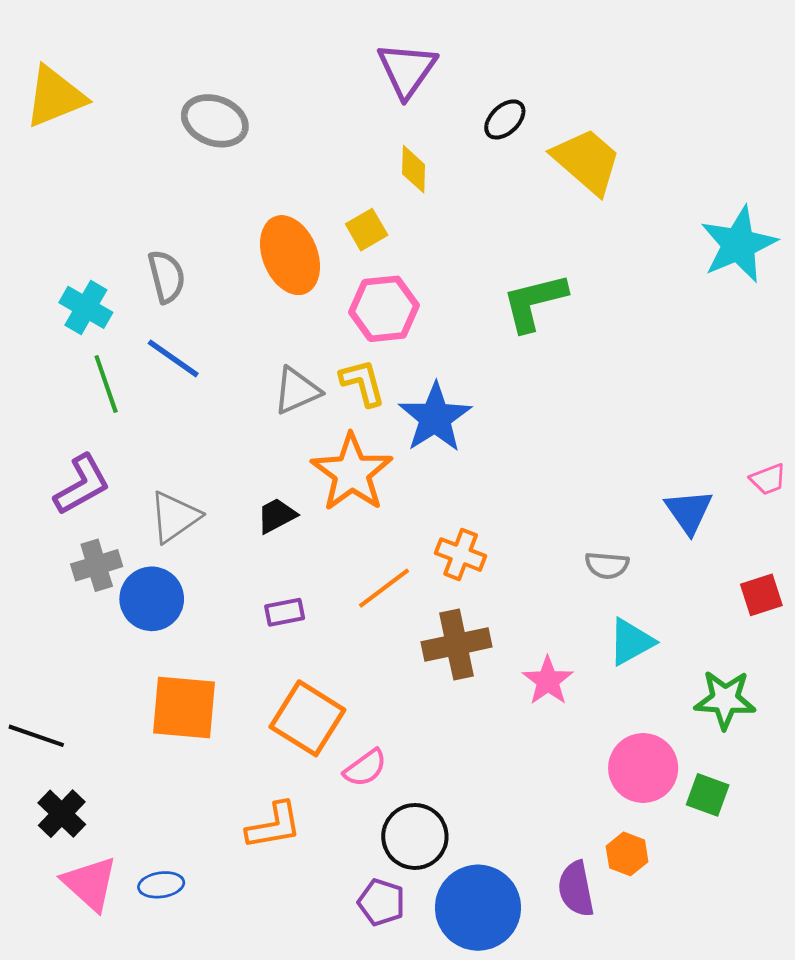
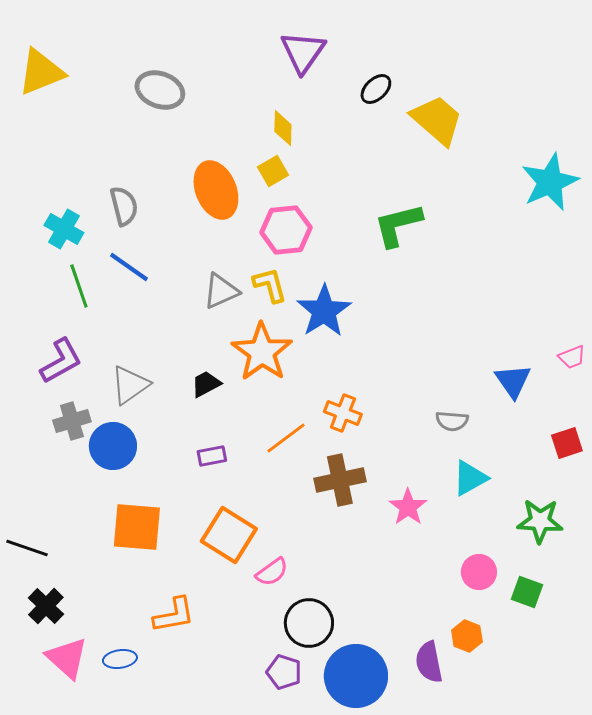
yellow diamond: (414, 169) -> (283, 128), moved
pink circle: (643, 768) -> (479, 572), size x0.7
orange L-shape: (274, 826) -> (174, 615), moved

